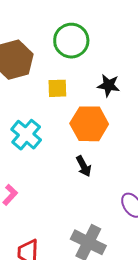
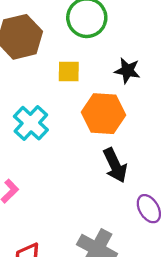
black arrow: (84, 166) -> (115, 165), moved, size x1.4

